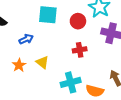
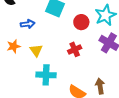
red cross: (80, 50) -> (75, 49), turned -32
cyan cross: (71, 82) -> (46, 75), moved

